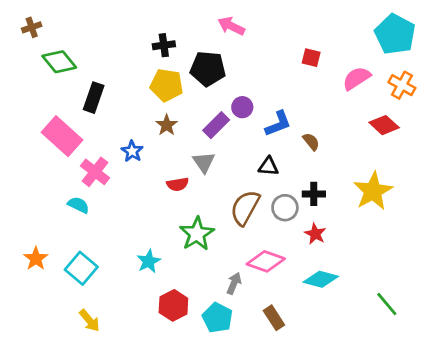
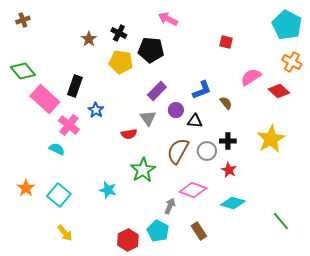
black cross: (164, 45) -> (119, 33), turned 35
green diamond: (59, 62) -> (23, 71), moved
pink semicircle: (357, 78) -> (251, 77), moved
black rectangle: (94, 98) -> (75, 86), moved
purple circle: (242, 107) -> (176, 110), moved
brown star: (167, 125) -> (89, 39), moved
cyan star: (149, 261) -> (108, 190), turned -30
red hexagon: (173, 305) -> (128, 240), moved

